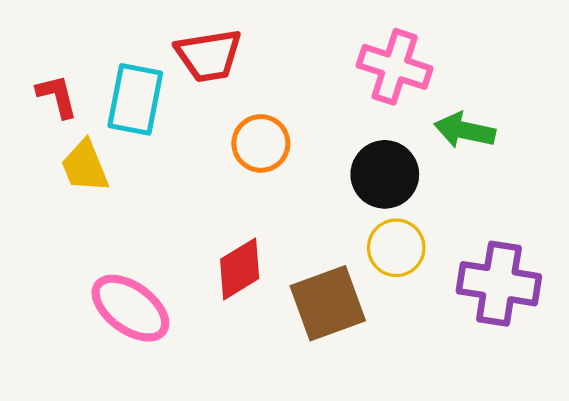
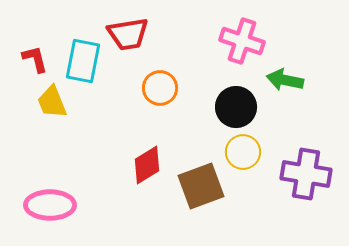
pink ellipse: (130, 308) -> (50, 205), moved, turned -36

